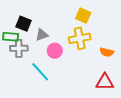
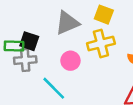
black square: (23, 24) -> (29, 41), moved
gray triangle: (42, 35) -> (67, 23), moved, size x1.5

